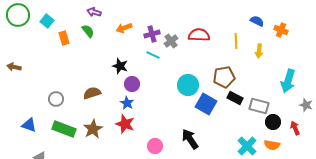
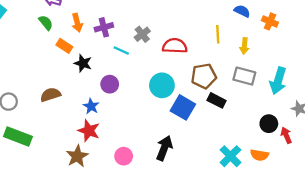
orange arrow: (124, 28) -> (77, 23), moved, turned -84
purple cross: (152, 34) -> (104, 27), moved
red semicircle: (199, 35) -> (175, 46), moved
orange rectangle: (64, 38) -> (64, 46), moved, turned -40
purple circle: (132, 84) -> (110, 84), moved
gray rectangle: (259, 106) -> (244, 76), moved
black circle: (273, 122) -> (269, 124), moved
brown star: (93, 129) -> (77, 156), moved
black arrow: (190, 139) -> (164, 148), turned 55

